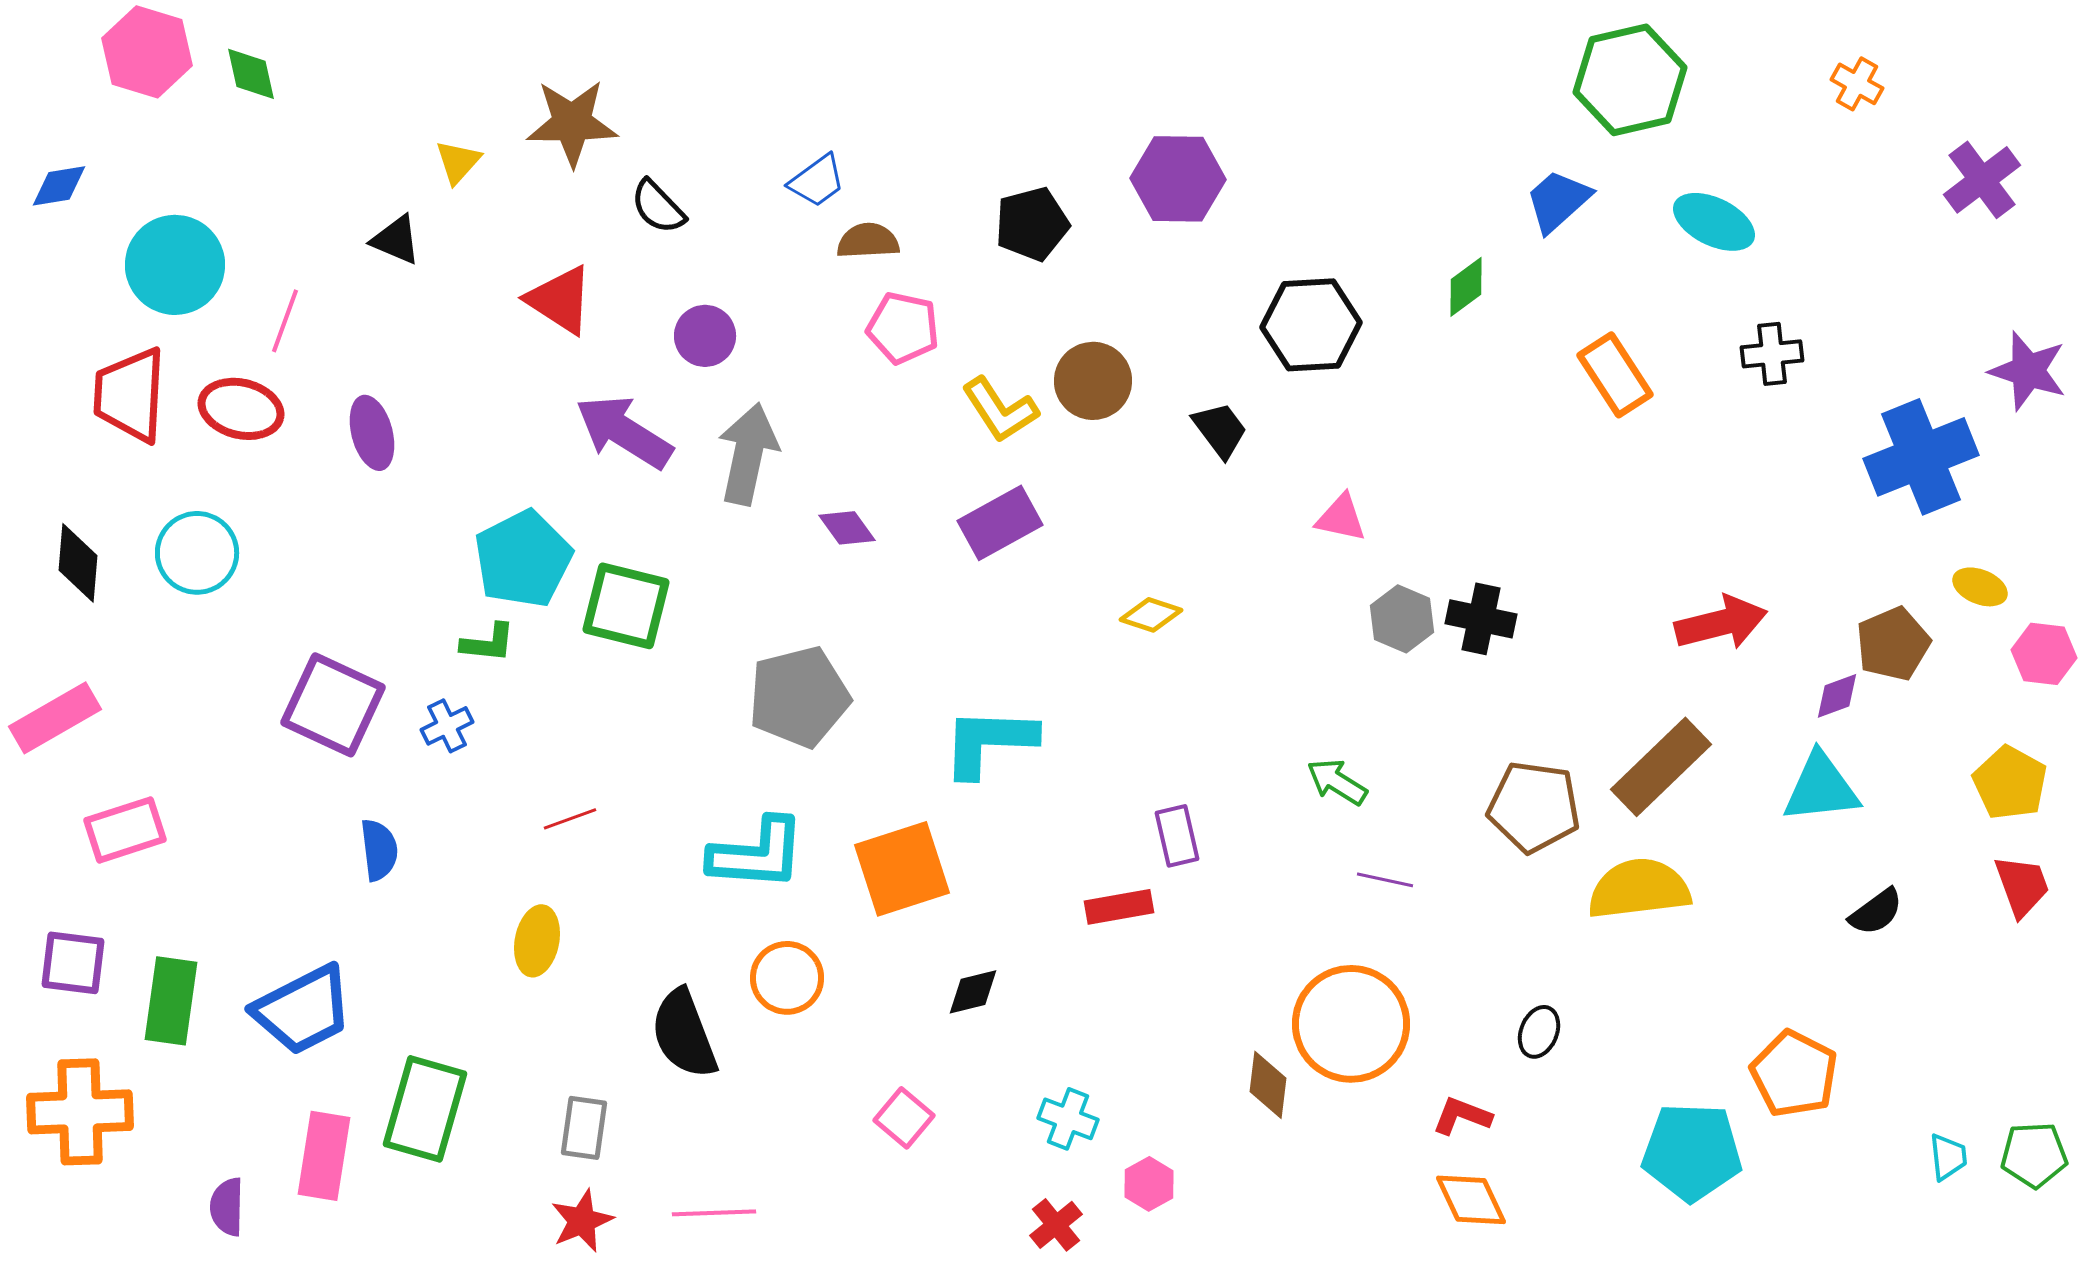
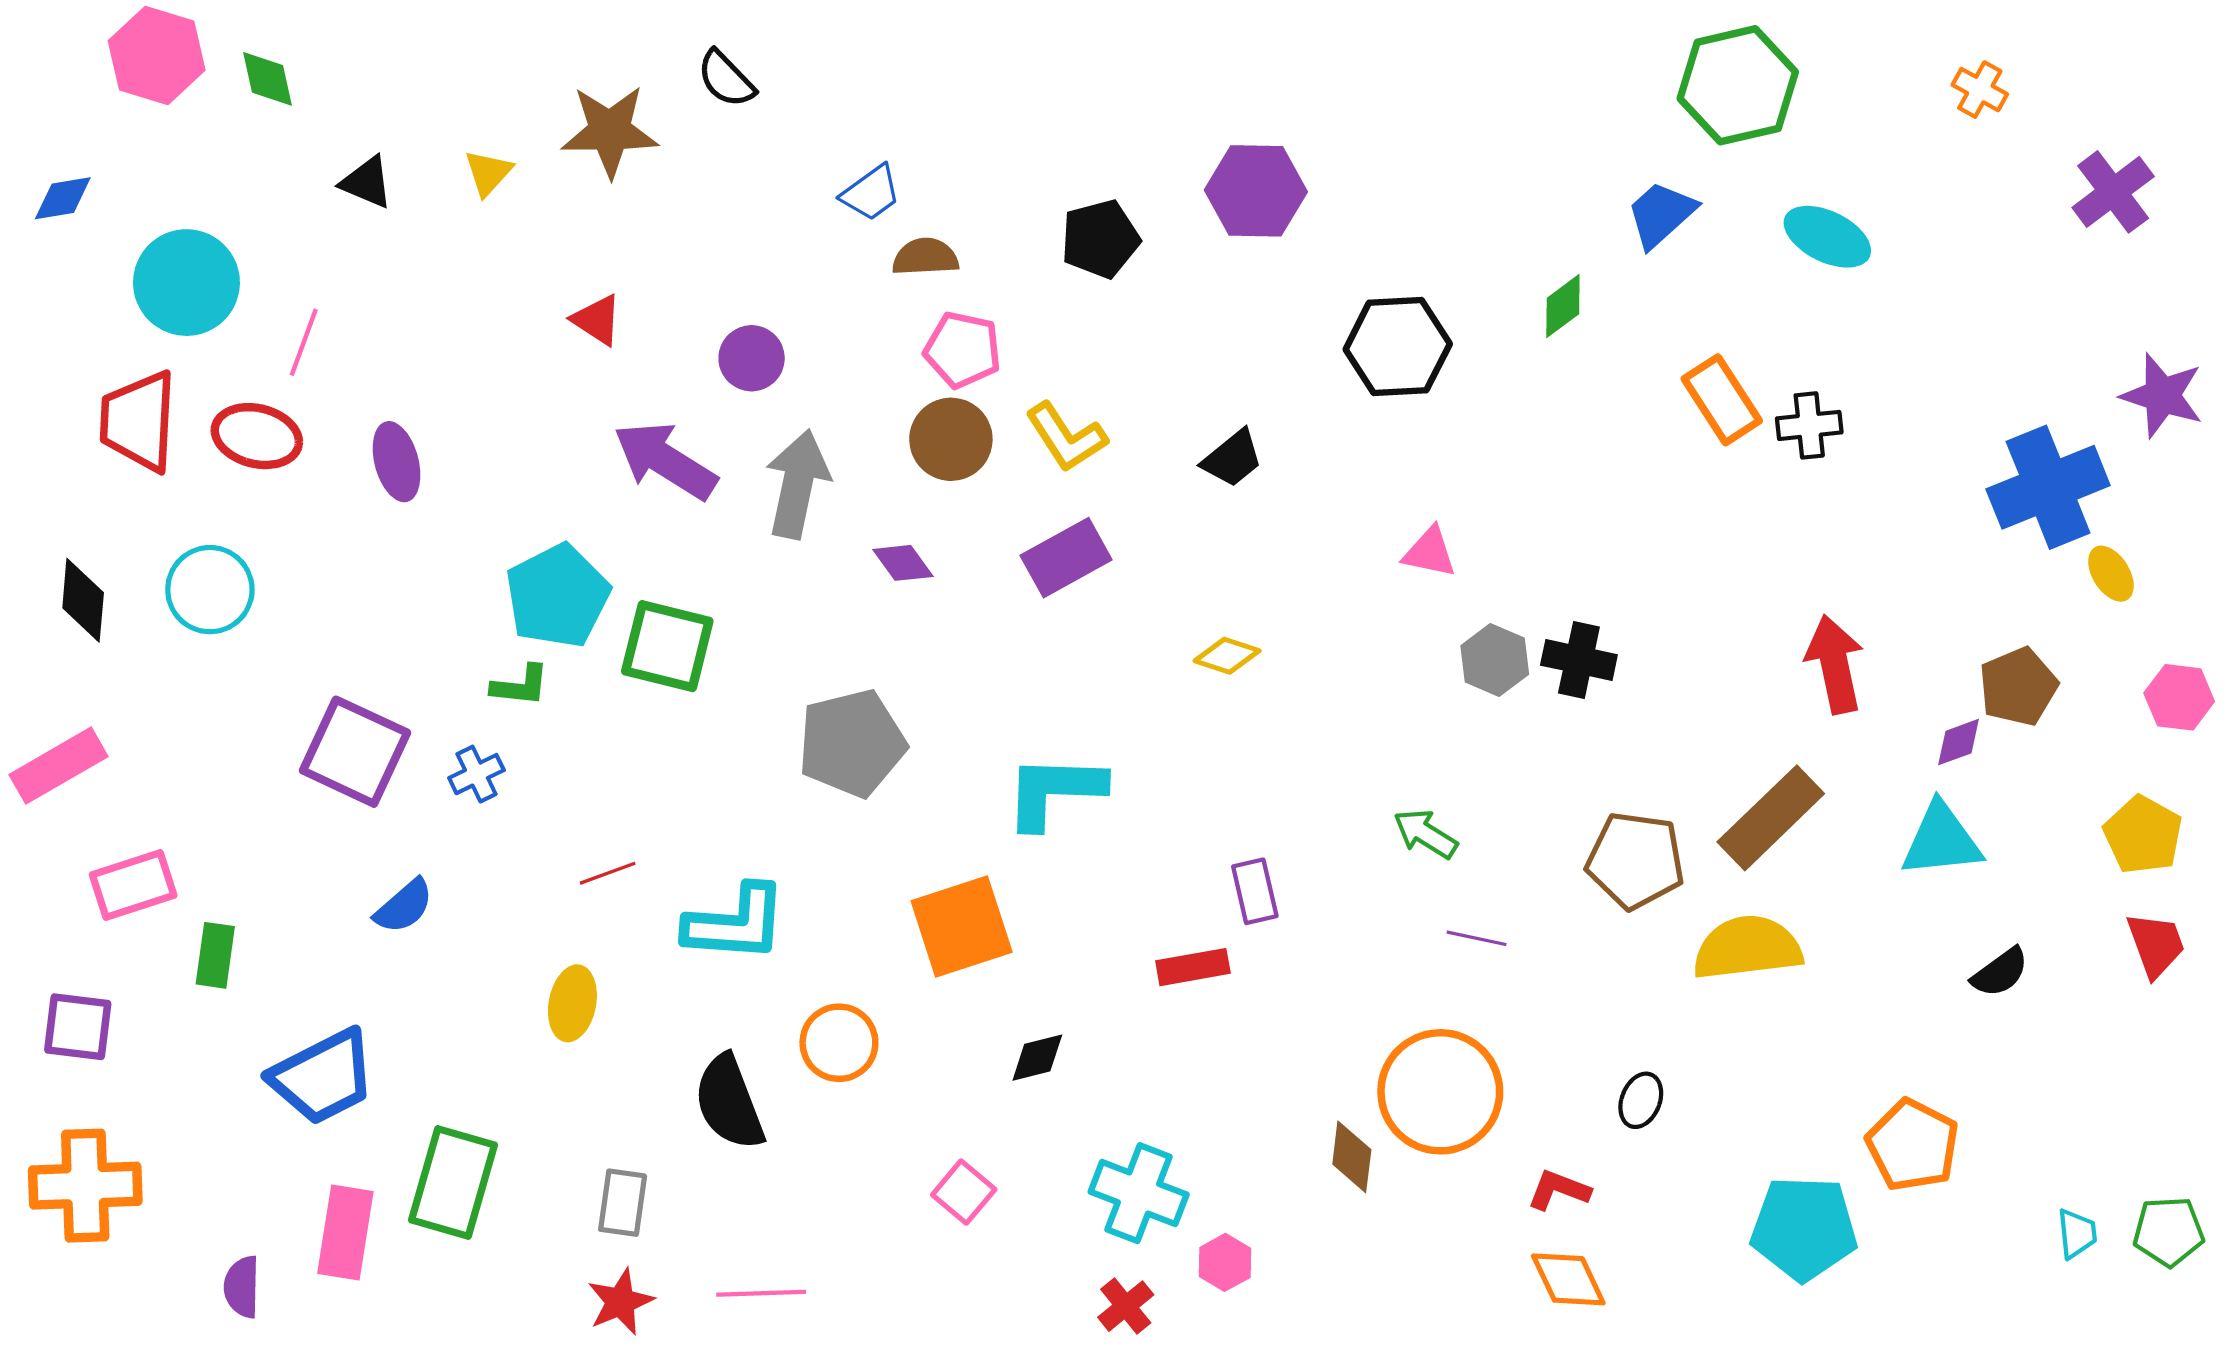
black semicircle: (658, 207) -> (726, 79), moved
black triangle: (396, 240) -> (367, 182), moved
red triangle: (560, 300) -> (597, 320), size x0.7
black cross: (1772, 354) -> (1809, 425), moved
brown circle: (1093, 381) -> (951, 439), moved
black trapezoid: (1220, 430) -> (1232, 458), moved, turned 88
yellow ellipse: (1980, 587) -> (2111, 574), moved, turned 36
red arrow: (1721, 623) -> (1835, 664), turned -88
blue semicircle: (379, 850) -> (404, 906), turned 56
cyan L-shape: (757, 854) -> (736, 923), moved
green rectangle: (171, 1001) -> (215, 955), moved, size x0.7
cyan cross: (1068, 1119) -> (1139, 1193), size x1.5

